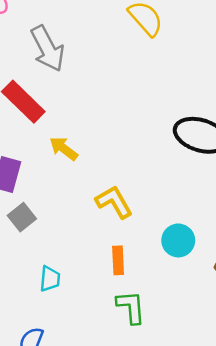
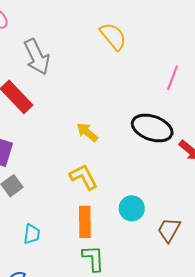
yellow arrow: (64, 149) -> (87, 132), moved
orange rectangle: (118, 260) -> (85, 222), size x1.4

